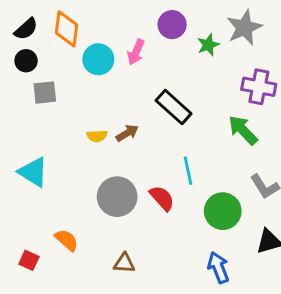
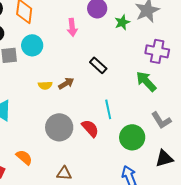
pink arrow: (136, 52) -> (72, 27), turned -30
cyan circle: (98, 59) -> (32, 45), moved
black rectangle: (174, 107) -> (98, 65), size x0.7

